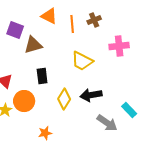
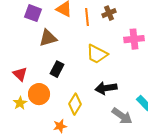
purple square: (15, 30) -> (33, 13), moved
black rectangle: (42, 76) -> (57, 69), turned 35
yellow diamond: (64, 99) -> (75, 104), moved

